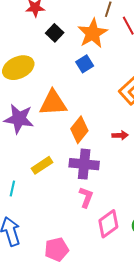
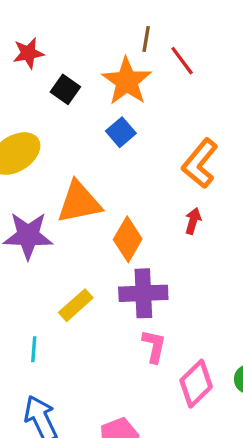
red arrow: (120, 135) -> (193, 221), moved, turned -63

